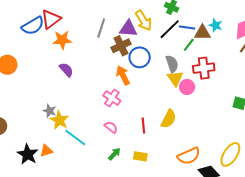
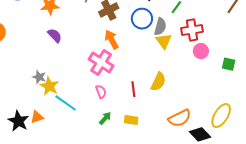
blue circle: (140, 57) -> (142, 19), moved
gray semicircle: (172, 64) -> (160, 27), turned 36
pink circle: (187, 87) -> (201, 51), moved
pink cross: (112, 98) -> (101, 62), size x1.4
pink semicircle: (111, 127) -> (101, 92), turned 32

